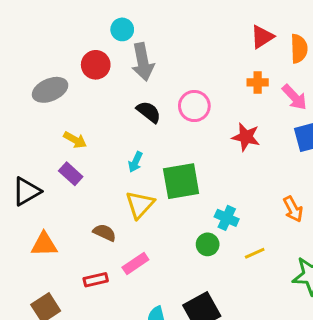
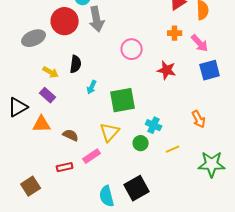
red circle: (96, 65) -> (65, 21), size x1.4
black semicircle: (149, 112) -> (76, 64), moved, turned 60
yellow triangle: (140, 205) -> (110, 132), moved
orange triangle: (44, 244) -> (42, 124), moved

